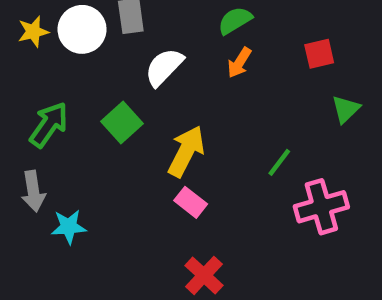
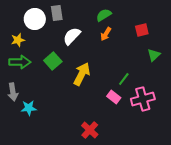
yellow star: (33, 32) -> (18, 40), moved
green arrow: (49, 125) -> (20, 62), turned 55
pink rectangle: (191, 202) -> (114, 97), moved

